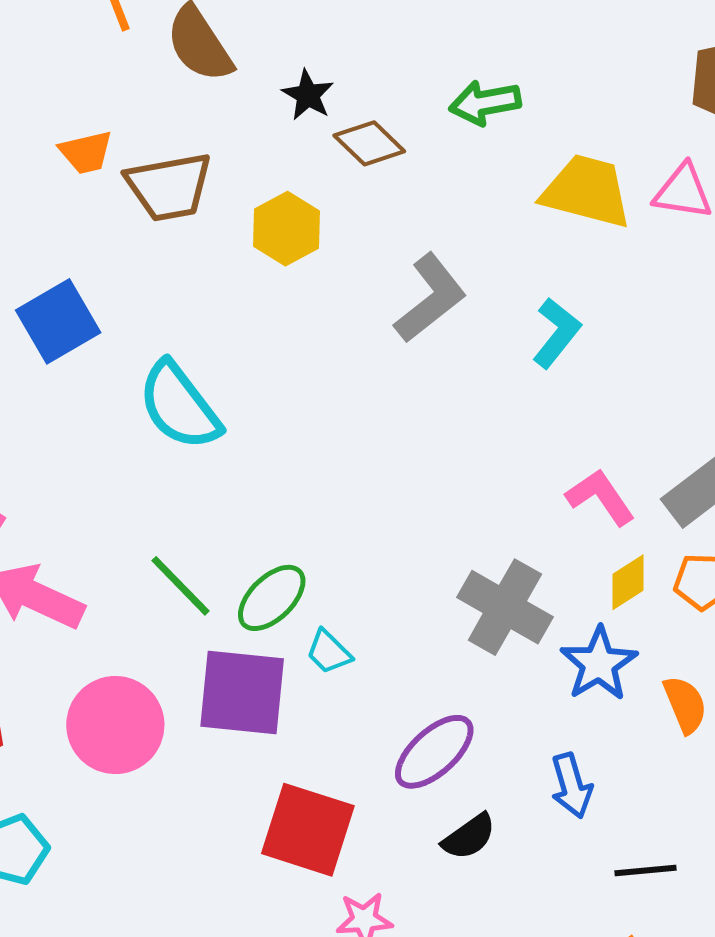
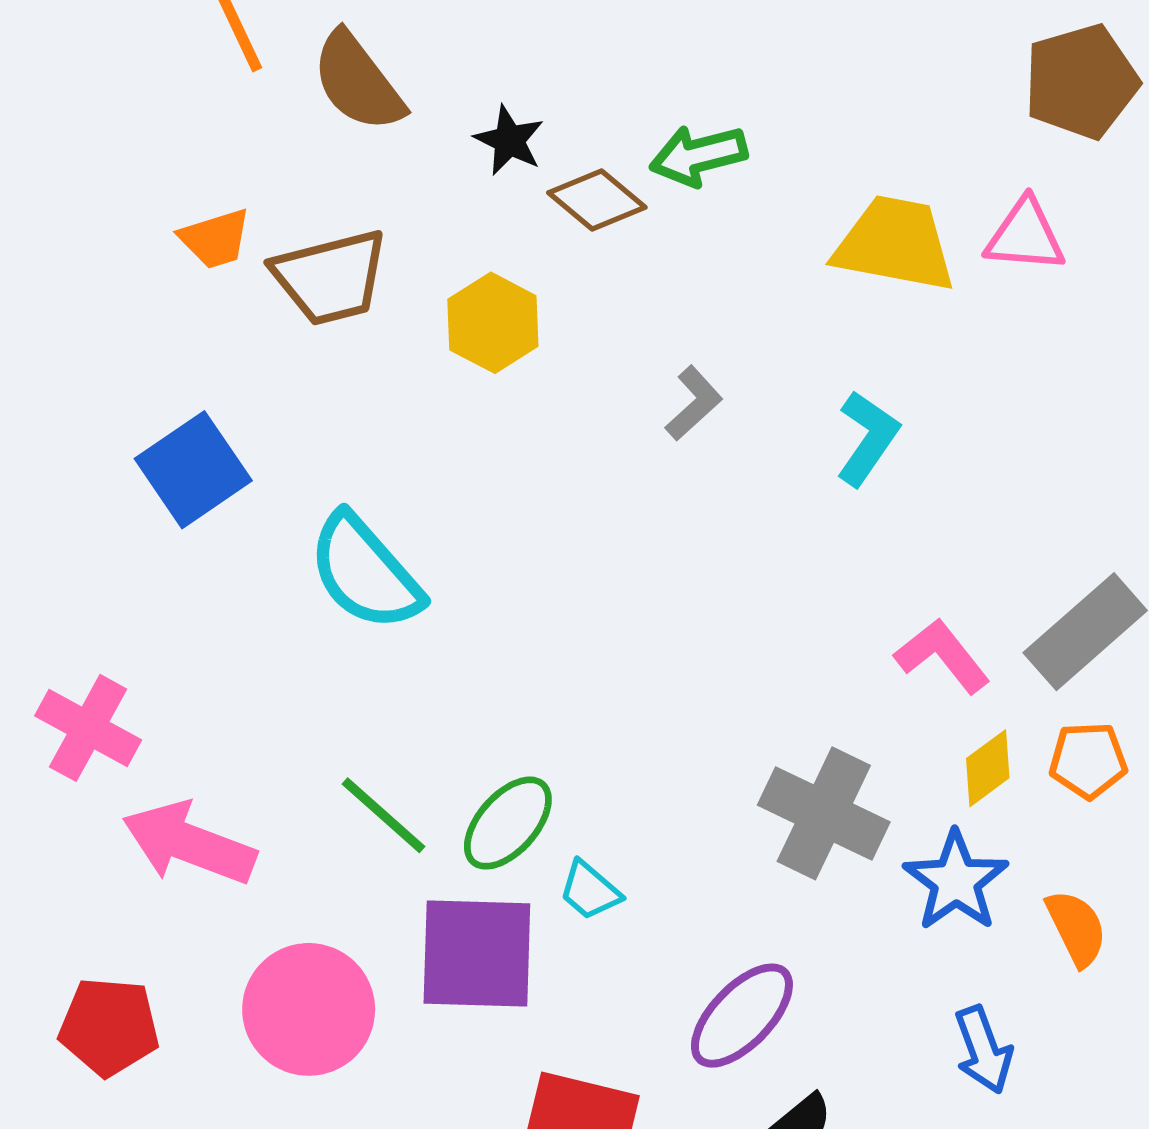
green arrow: (485, 103) -> (698, 156), moved
gray L-shape: (430, 298) -> (694, 403), size x0.6
blue arrow: (572, 786) -> (983, 1050), moved

